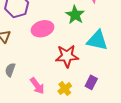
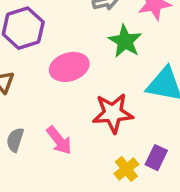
pink arrow: (37, 86) -> (59, 140), moved
yellow cross: (65, 89) -> (126, 169), moved

